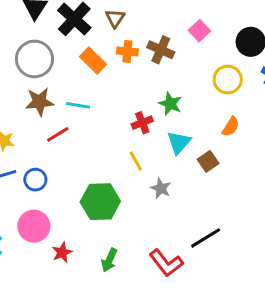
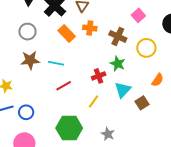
brown cross: (161, 50) -> (118, 36), moved
gray circle: (34, 59) -> (27, 32), size x0.7
yellow circle: (228, 80) -> (146, 48), moved
red line: (58, 134) -> (64, 86), moved
yellow line: (136, 161) -> (94, 101), turned 64
gray star: (161, 188) -> (108, 134), moved

